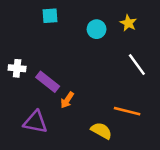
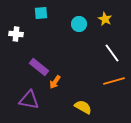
white cross: (17, 68) -> (16, 34), moved
orange line: (127, 111) -> (114, 81), moved, turned -30

